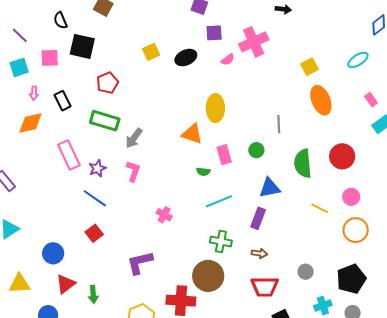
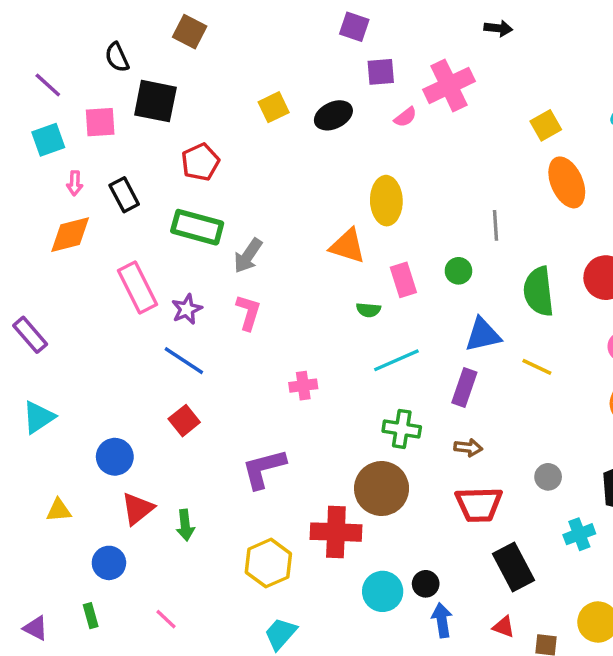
yellow line: (320, 208) -> (537, 367), moved
pink cross: (164, 215) -> (303, 386), turned -35
yellow triangle: (20, 284) -> (59, 510), size x0.7

